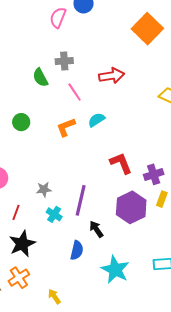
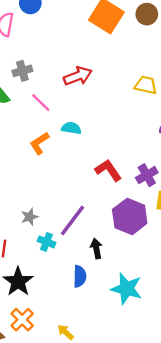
cyan semicircle: (96, 120) -> (71, 128), turned 54
purple line: (81, 200) -> (72, 220), turned 36
black arrow: (96, 229) -> (96, 248), turned 36

